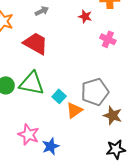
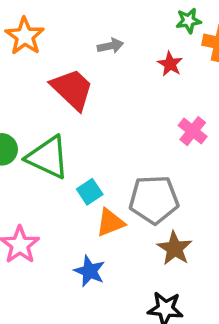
gray arrow: (42, 11) -> (110, 46), moved
pink cross: (108, 39) -> (193, 131), moved
blue star: (51, 146) -> (90, 271), moved, turned 30

